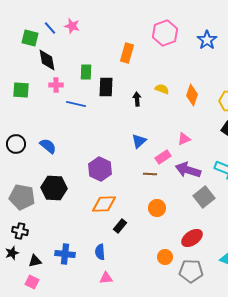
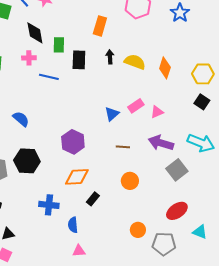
black diamond: (47, 60) -> (35, 33), moved
yellow semicircle: (162, 89) -> (135, 62), size x1.5
black arrow: (137, 99) -> (110, 57), moved
pink rectangle: (163, 157) -> (136, 106), moved
red ellipse: (192, 238) -> (177, 211), moved
blue cross: (65, 254) -> (49, 205), moved

